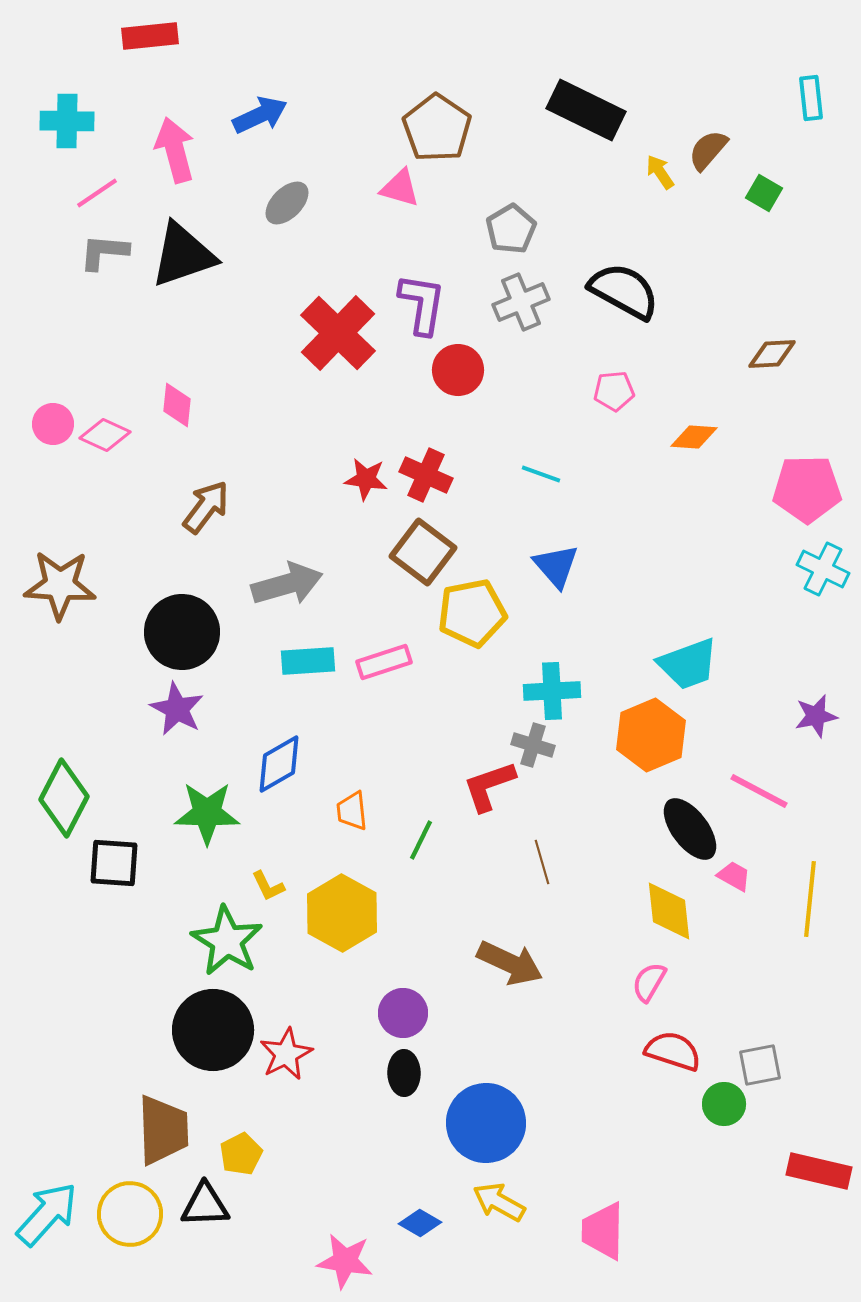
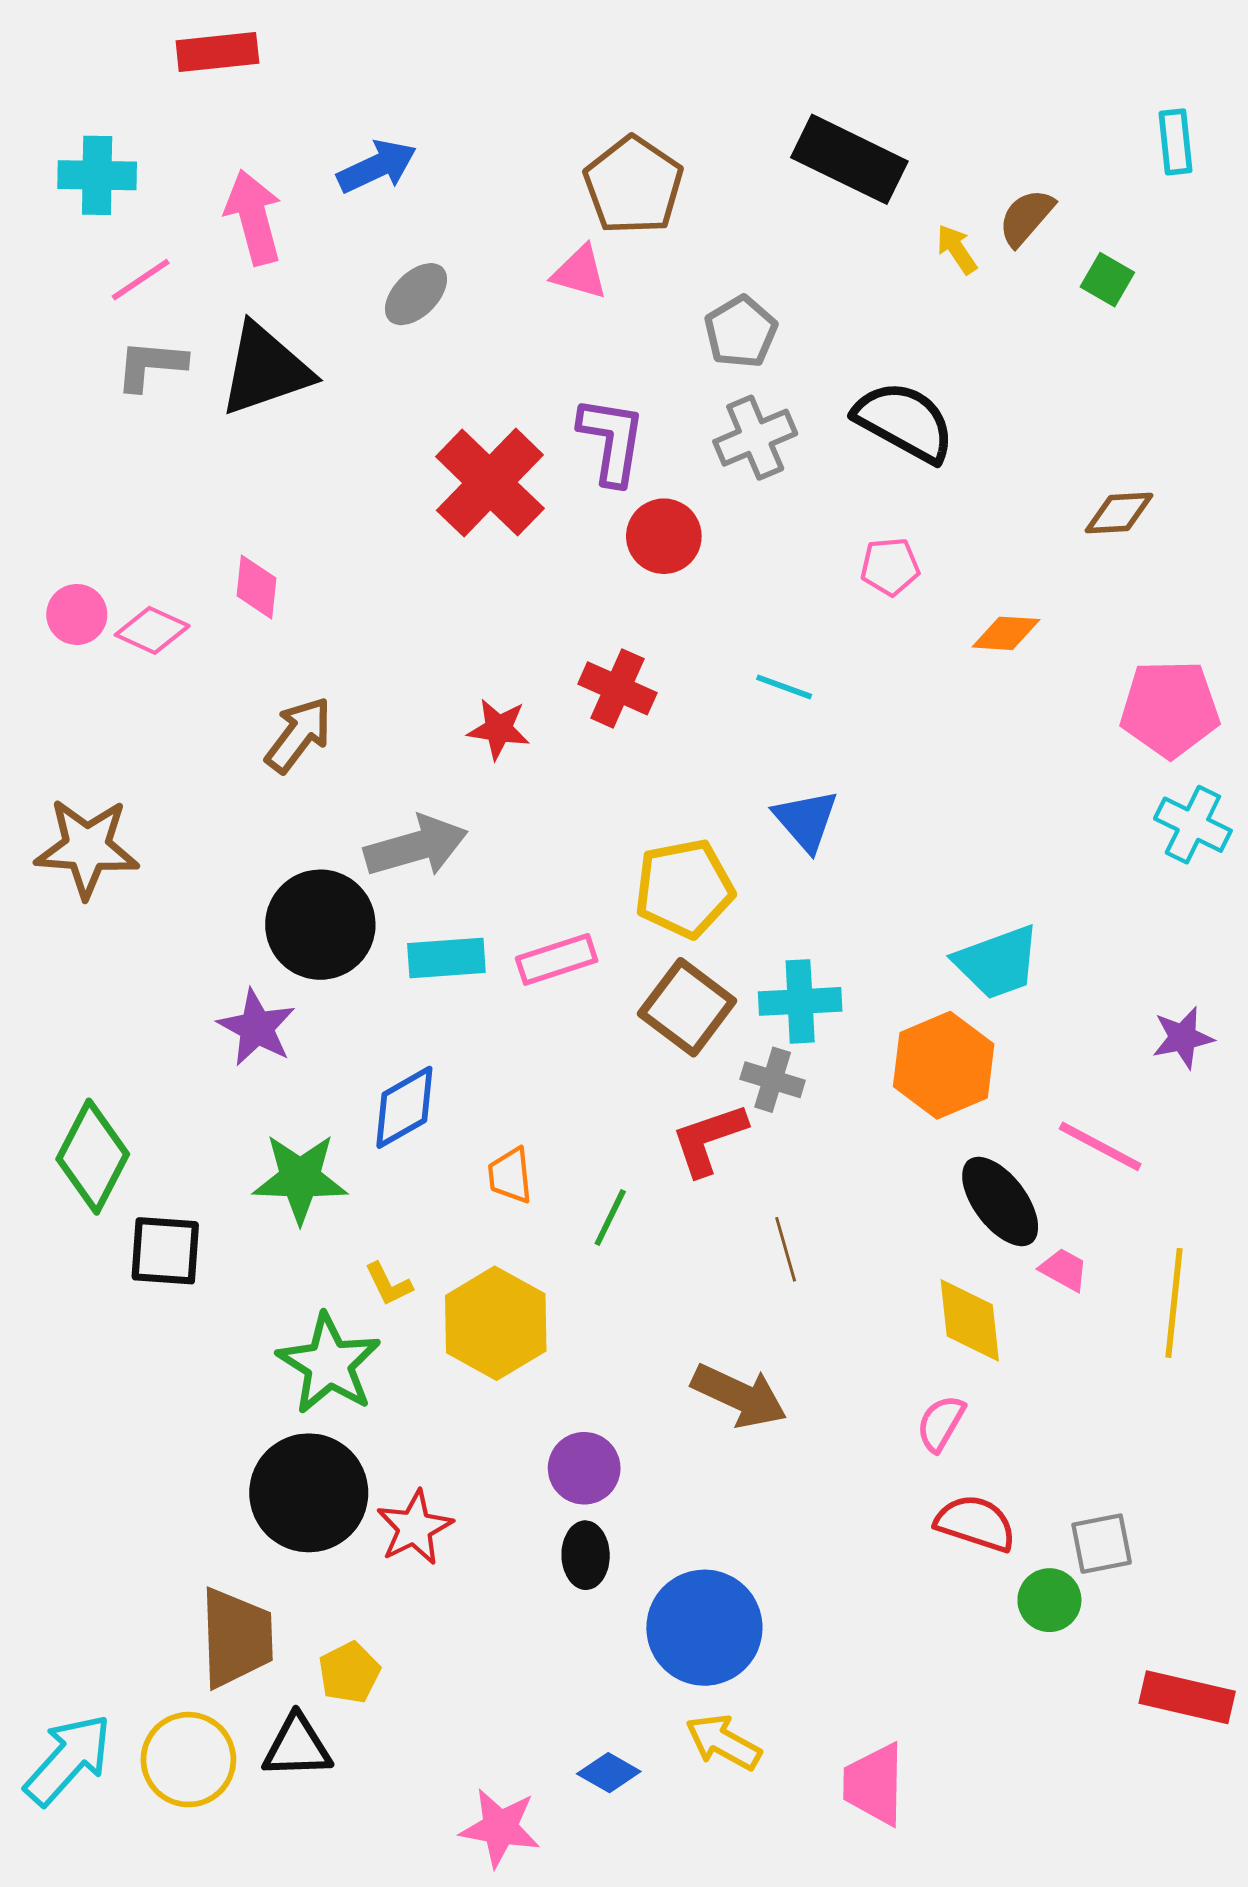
red star: (366, 479) -> (499, 729), moved
brown square: (423, 552) -> (687, 1007), moved
black circle: (182, 632) -> (320, 925), moved

